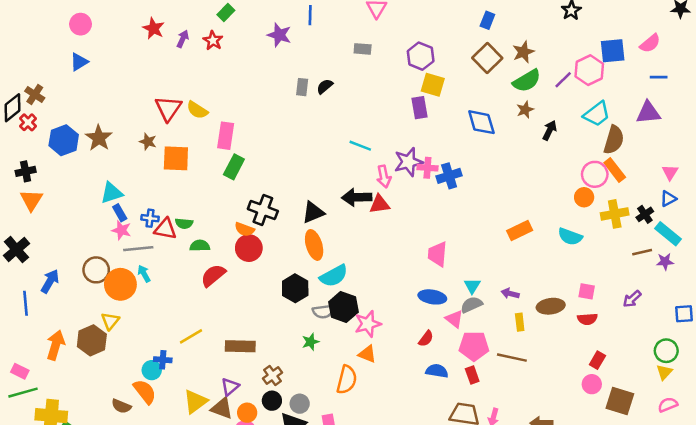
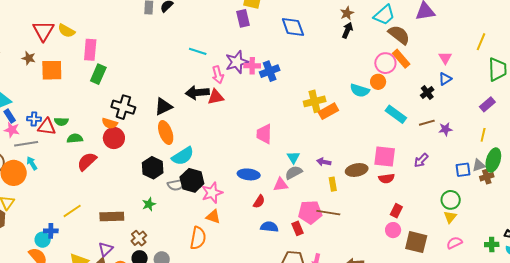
brown star: (525, 110) -> (347, 13), moved
brown semicircle: (614, 140) -> (399, 35), turned -65
yellow cross: (615, 214) -> (315, 101), moved
cyan rectangle: (668, 234) -> (396, 114), moved
cyan semicircle: (570, 237) -> (360, 90), moved
pink square: (587, 291) -> (385, 157), size x1.6
blue ellipse: (432, 297) -> (249, 174), moved
pink triangle: (454, 319) -> (281, 185), turned -42
green star: (310, 342) -> (149, 204), moved
pink pentagon: (474, 346) -> (310, 212), moved

